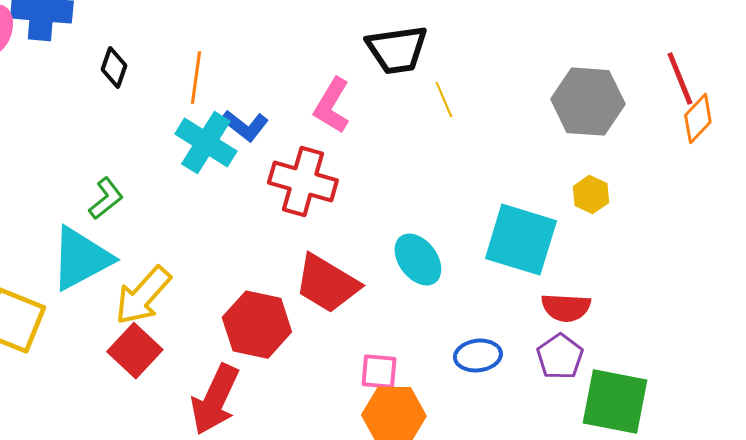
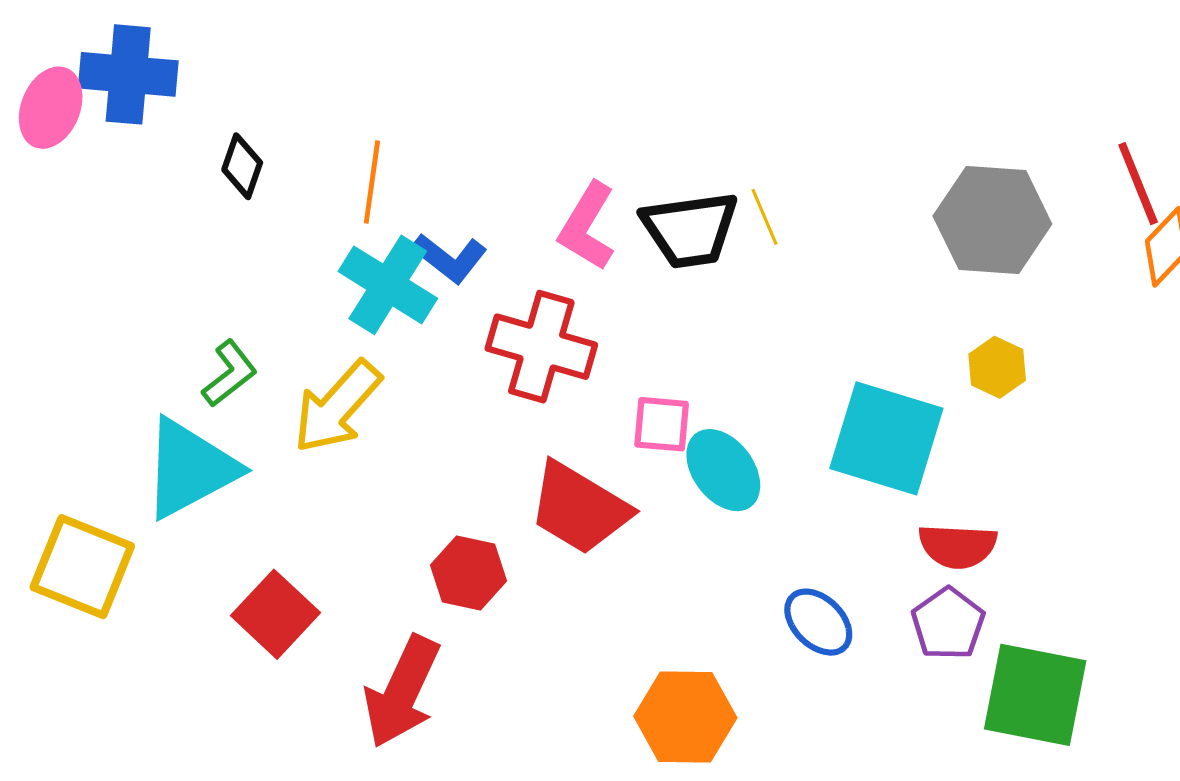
black trapezoid: (397, 50) -> (690, 230), moved
yellow arrow: (143, 296) -> (337, 407), moved
red hexagon: (257, 325) -> (469, 573), size x0.7
blue ellipse: (478, 356) -> (818, 622), turned 51
pink square: (379, 372) -> (662, 424), moved

